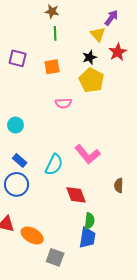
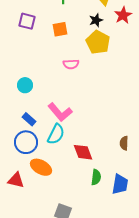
pink L-shape: (87, 154) -> (60, 112), moved
cyan semicircle: (54, 165) -> (56, 134), moved
orange ellipse: (32, 235) -> (41, 167), moved
blue trapezoid: (87, 238) -> (120, 184), moved

